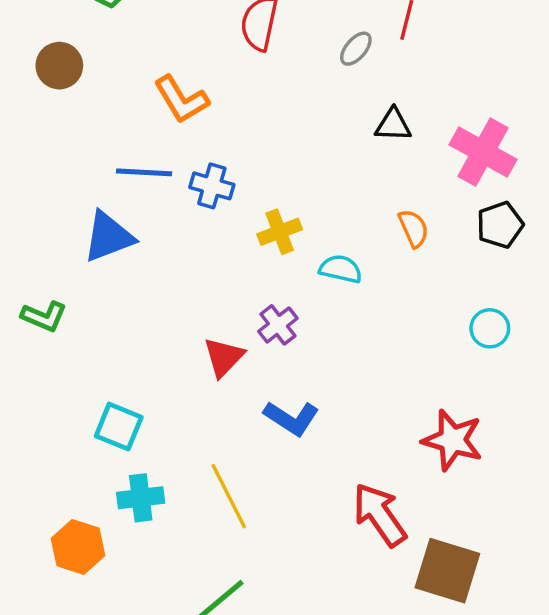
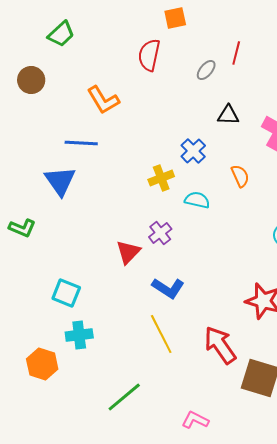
blue cross: (212, 186) -> (193, 151), moved, turned 30
blue triangle: (108, 237) -> (60, 181), turned -44
yellow line: (229, 496) -> (161, 334), moved

